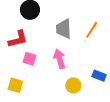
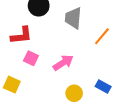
gray trapezoid: (64, 29) -> (73, 18), moved
pink arrow: (60, 59) -> (63, 63), turned 66

